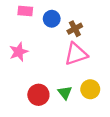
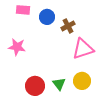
pink star: (19, 52) -> (17, 47), turned 30
pink triangle: (76, 54) -> (83, 49), moved

